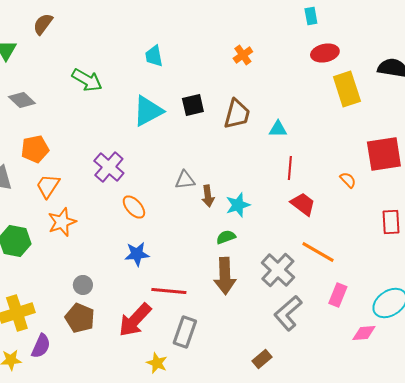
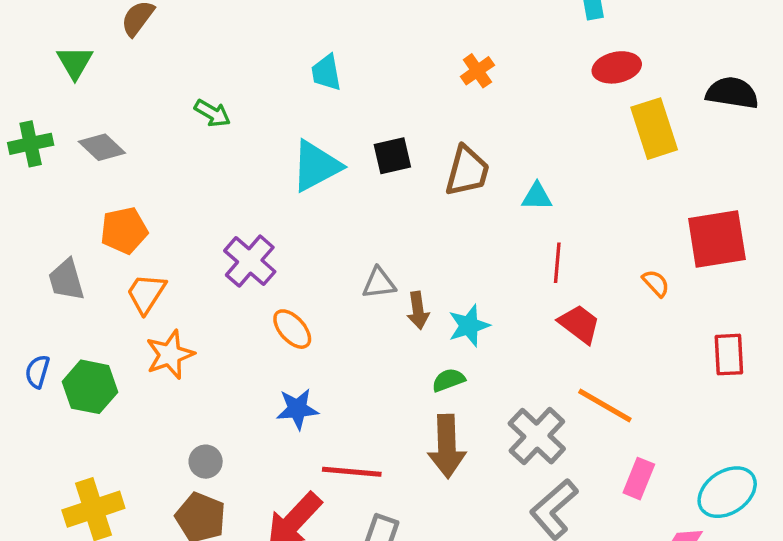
green arrow: (87, 80) -> (212, 113), size x0.7

